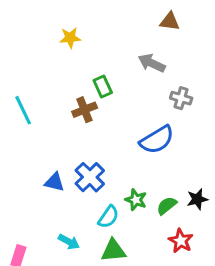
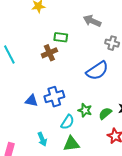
green rectangle: (103, 87) -> (61, 37), turned -56
blue cross: (90, 177) -> (54, 97), turned 30
cyan arrow: (69, 242) -> (42, 139), turned 40

